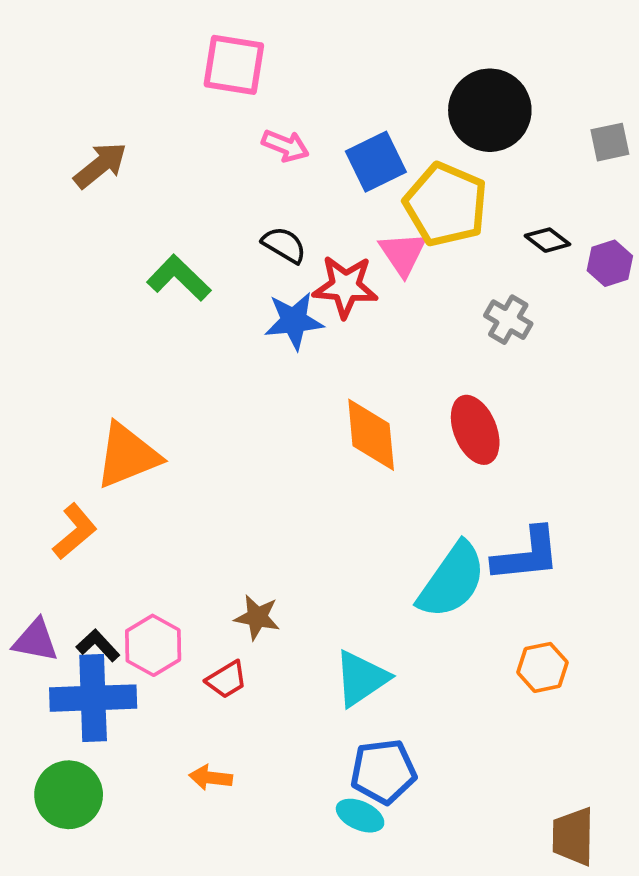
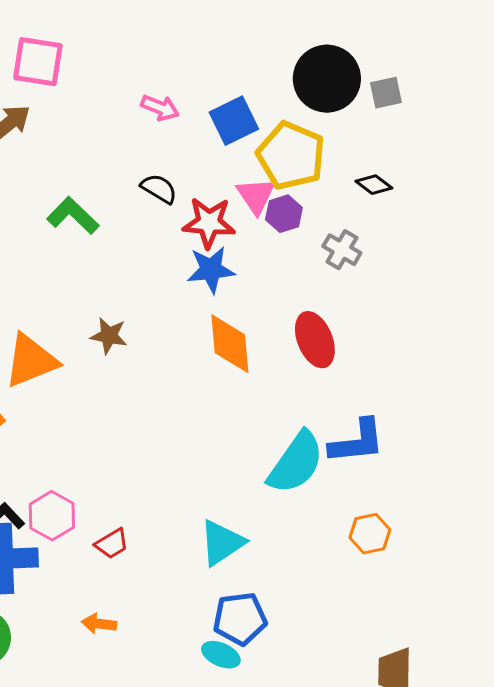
pink square: (234, 65) -> (38, 62), moved
gray square: (610, 142) -> (386, 93), moved
purple hexagon: (610, 263) -> (284, 214), moved
blue star: (294, 321) -> (211, 270), moved
brown star: (257, 617) -> (109, 336), moved

